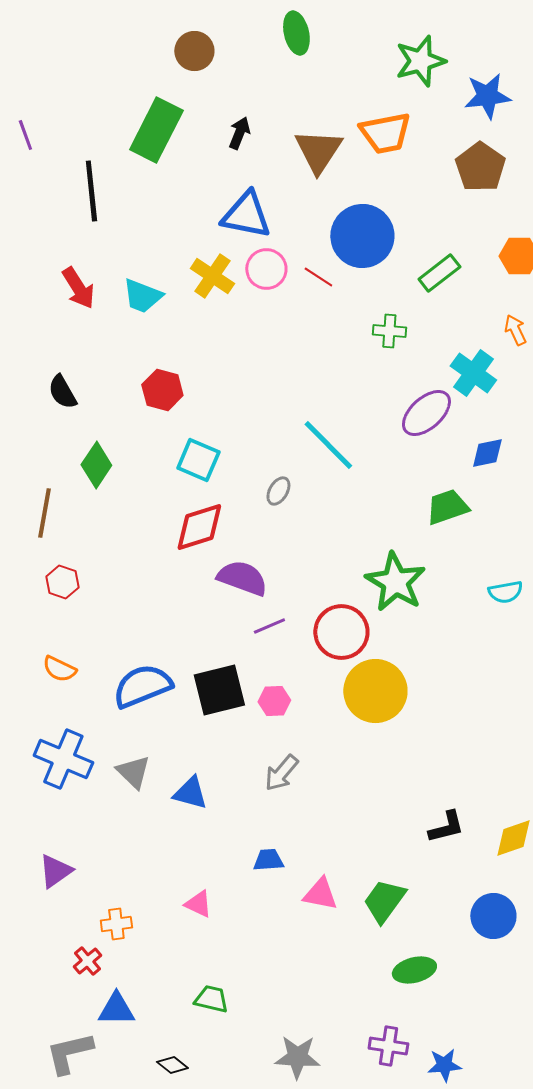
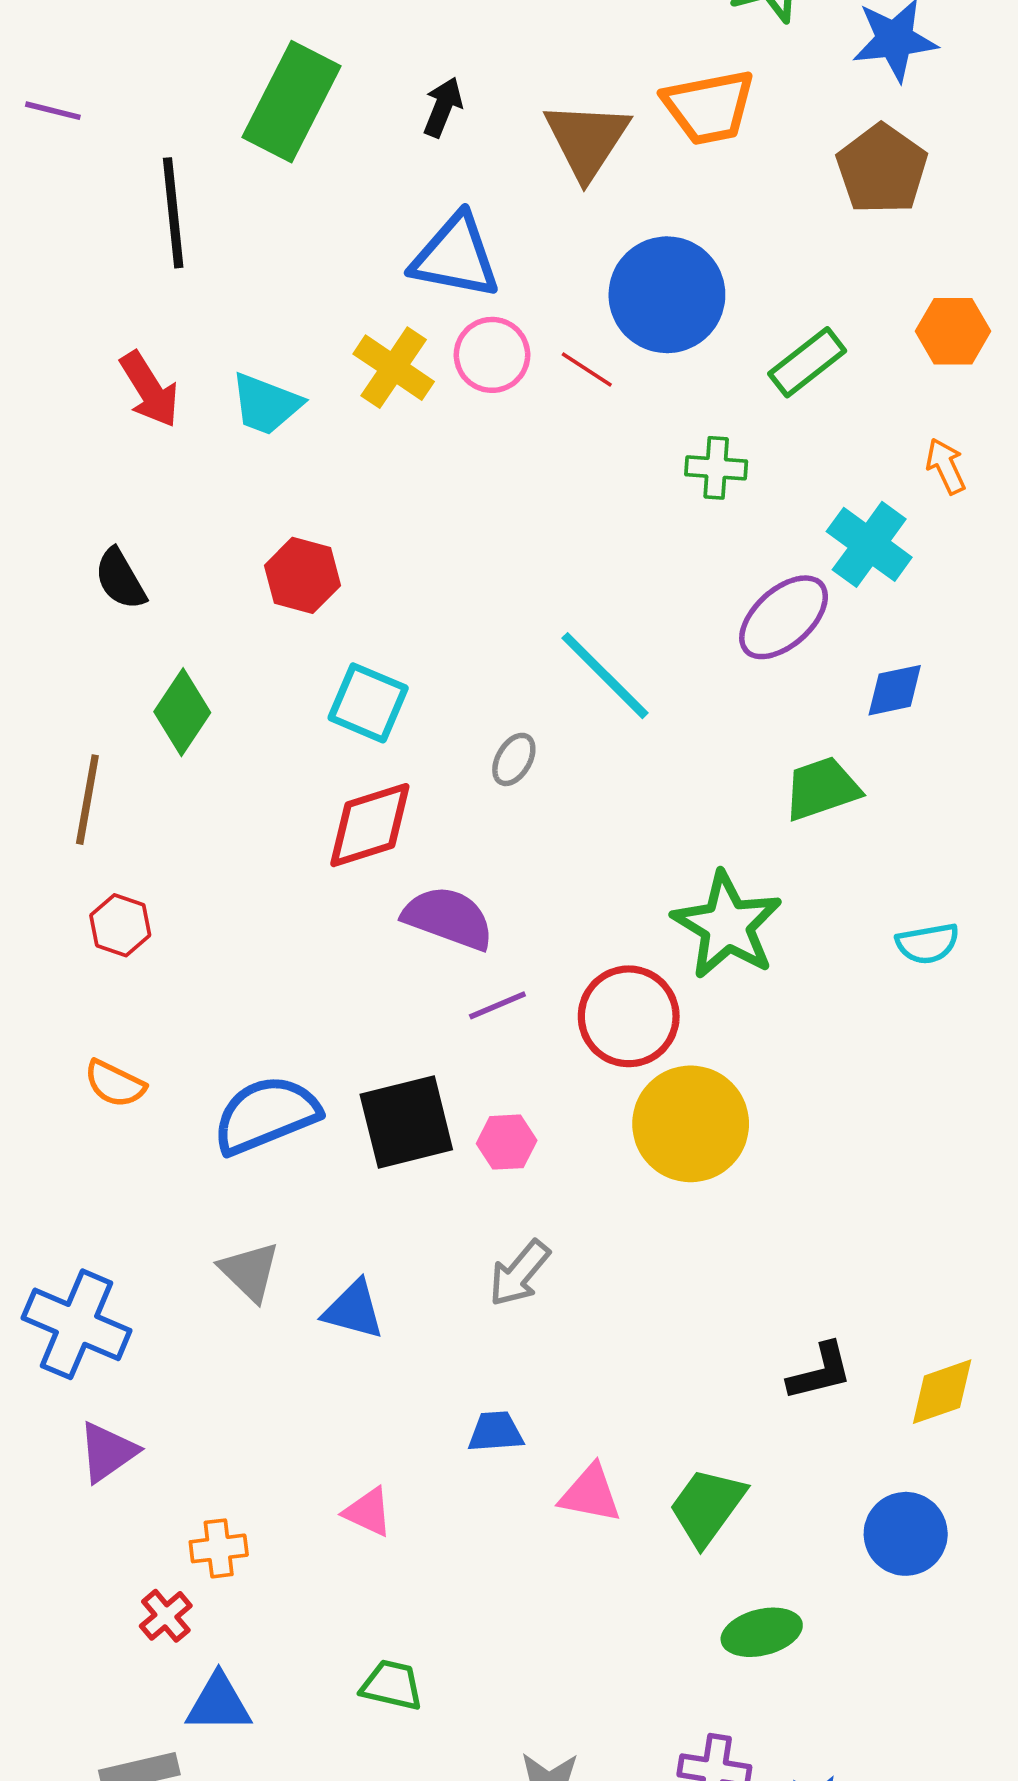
purple line: (25, 135) -> (53, 111), turned -56
blue cross: (63, 759) -> (77, 1324), moved

